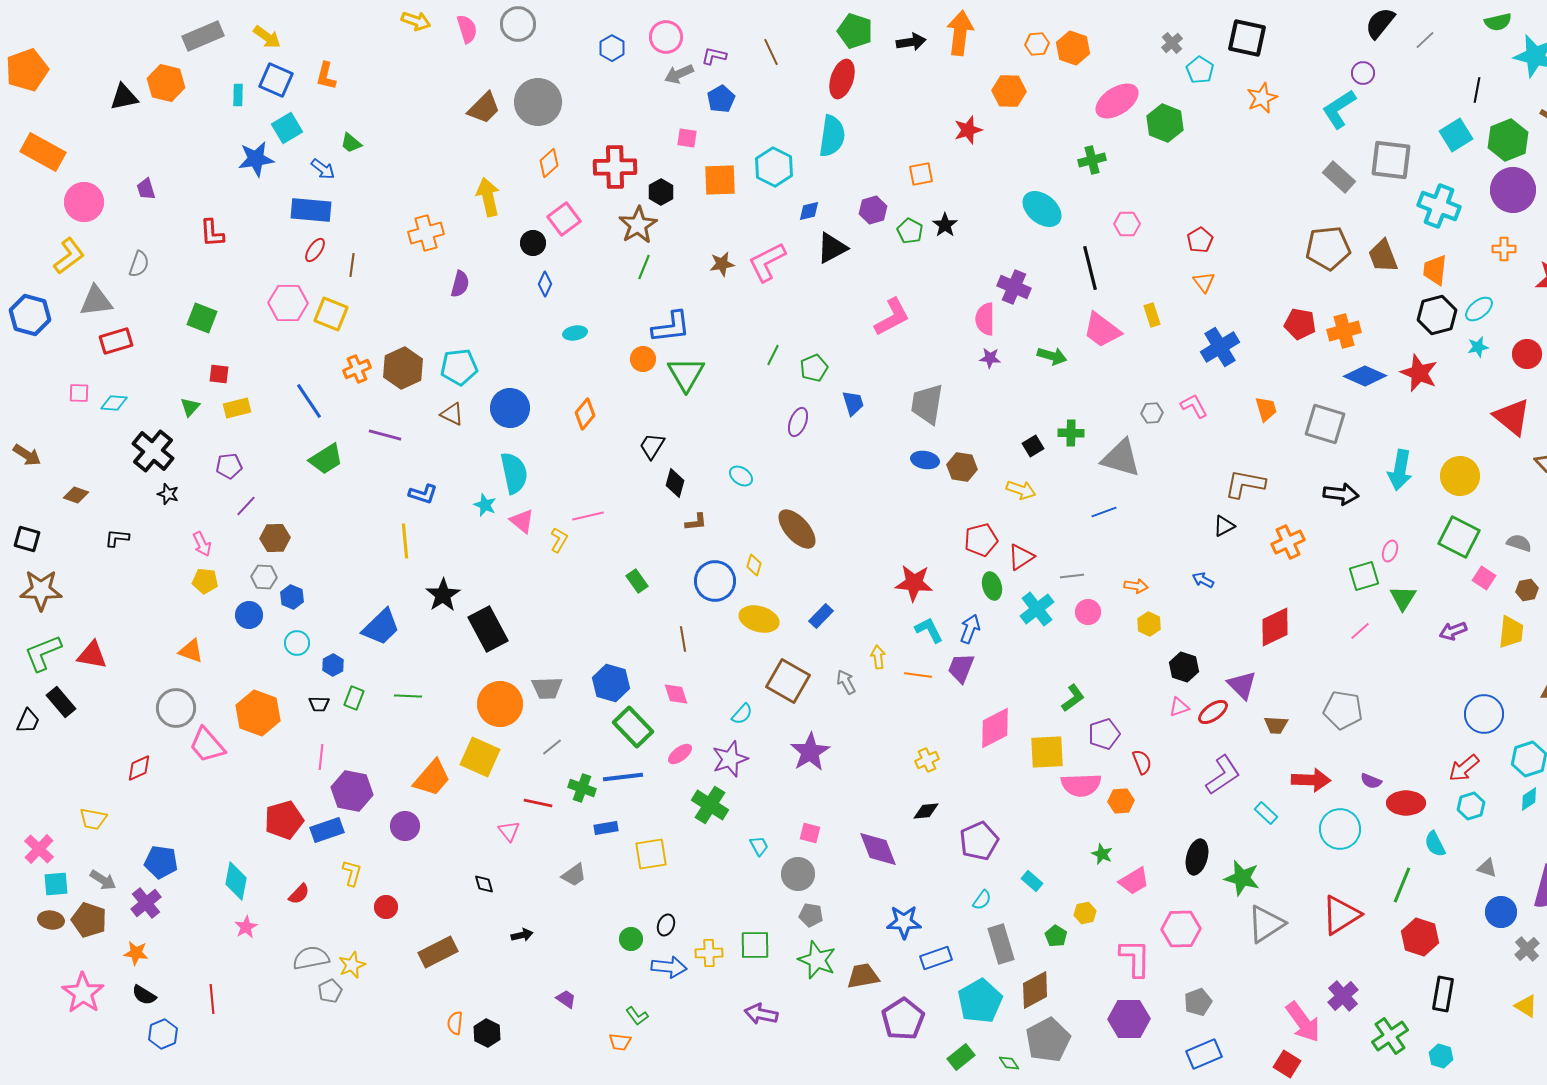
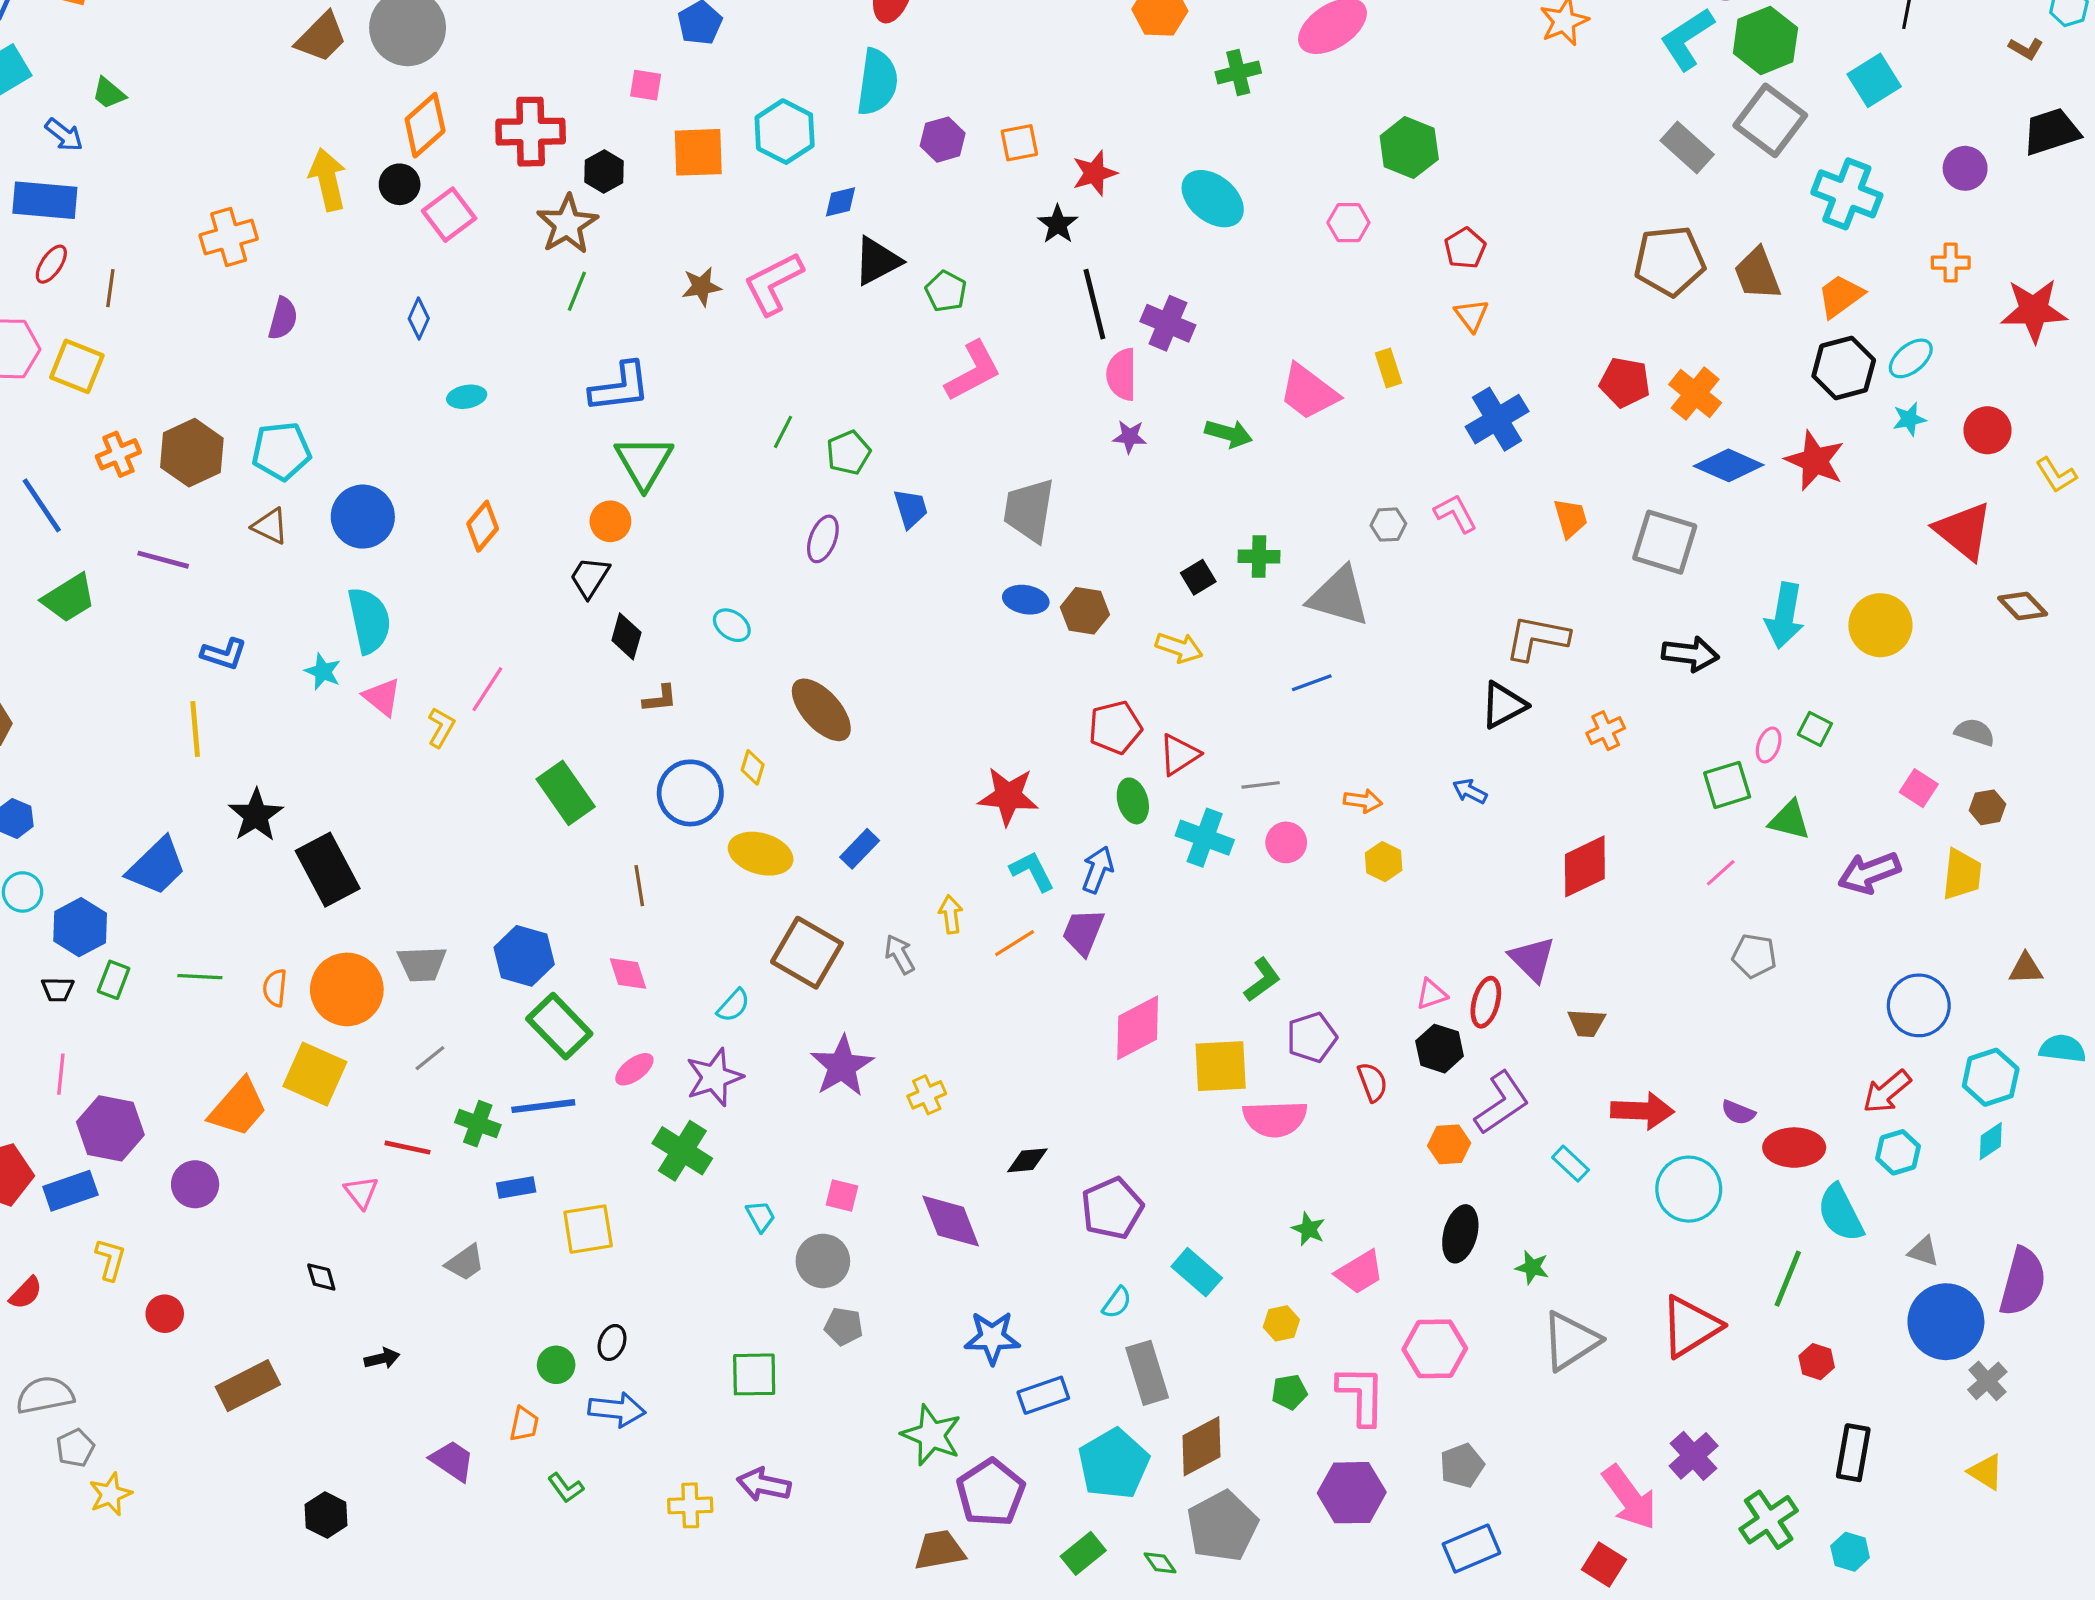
green hexagon: (1165, 123) -> (1409, 148), moved
red star: (968, 130) -> (1094, 173), moved
green hexagon: (1508, 140) -> (1765, 41), moved
green cross: (1092, 160) -> (1238, 72), moved
gray square: (1391, 160) -> (1770, 120), turned 30
orange diamond: (549, 163) -> (425, 125), size x1.4
purple circle: (1513, 190) -> (1965, 168), size x0.6
purple hexagon: (873, 210) -> (943, 140), moved
green pentagon: (910, 231) -> (946, 291), moved
black circle: (533, 243) -> (400, 184), moved
black line: (1090, 268) -> (1094, 304), moved
orange trapezoid: (1435, 270) -> (1840, 296), turned 48
orange cross: (1344, 331) -> (1695, 394), turned -36
orange circle: (643, 359) -> (610, 521), moved
pink line: (588, 516) -> (487, 689), turned -44
black triangle: (1224, 526) -> (1503, 705), size x1.4
green square: (1459, 537) -> (1815, 729), moved, size x0.5
orange cross: (1288, 542) -> (1606, 731), size x0.7
green rectangle: (637, 581) -> (566, 793), size x1.6
green triangle: (1403, 598) -> (1789, 820), turned -48
cyan cross: (1037, 609) -> (1205, 838), turned -32
purple arrow: (1453, 631) -> (1869, 873), size x1.4
blue hexagon: (333, 665) -> (80, 927), size x1.6
black hexagon: (1184, 667) -> (1440, 1049), moved
orange line: (918, 675) -> (1015, 943), turned -40
gray pentagon: (1343, 710) -> (1754, 956), moved, size x0.7
red ellipse: (1213, 712) -> (1486, 1002), turned -40
yellow cross: (927, 760) -> (927, 1095), moved
orange hexagon: (1121, 801) -> (1449, 1144), moved
cyan semicircle: (1435, 844) -> (1840, 1213), size x1.4
green star: (1242, 878) -> (1532, 1267), size x0.6
cyan rectangle: (1032, 881) -> (1197, 1272), size x1.4
blue circle: (1501, 912) -> (1946, 1322), size x1.5
green pentagon: (1056, 936) -> (1289, 1392), moved, turned 30
red hexagon: (1420, 937) -> (1817, 1362), size x0.6
yellow cross: (709, 953) -> (690, 1505), moved
green star: (817, 960) -> (932, 1435), moved
yellow star: (352, 965) -> (110, 1494), moved
brown trapezoid: (863, 976) -> (940, 1550), moved
purple trapezoid: (566, 999) -> (452, 1461), size x1.4
orange semicircle: (455, 1023) -> (275, 988), moved
orange trapezoid: (620, 1042) -> (524, 1424), moved, turned -85

